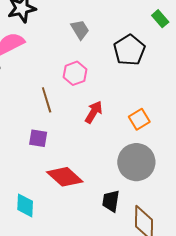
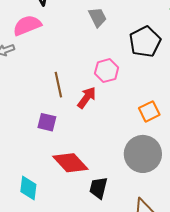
pink hexagon: (75, 73) -> (107, 71), moved
red arrow: (94, 112) -> (87, 98), moved
black trapezoid: (111, 201) -> (98, 188), moved

